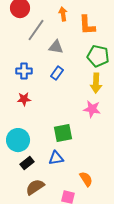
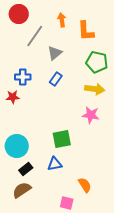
gray triangle: (56, 47) -> (55, 53), turned -49
yellow arrow: (96, 83) -> (95, 89), turned -84
red star: (24, 99) -> (13, 97), moved
brown semicircle: (35, 187) -> (22, 190), moved

